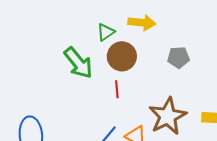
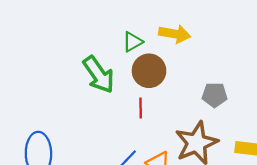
gray pentagon: (178, 57) -> (215, 95), moved

